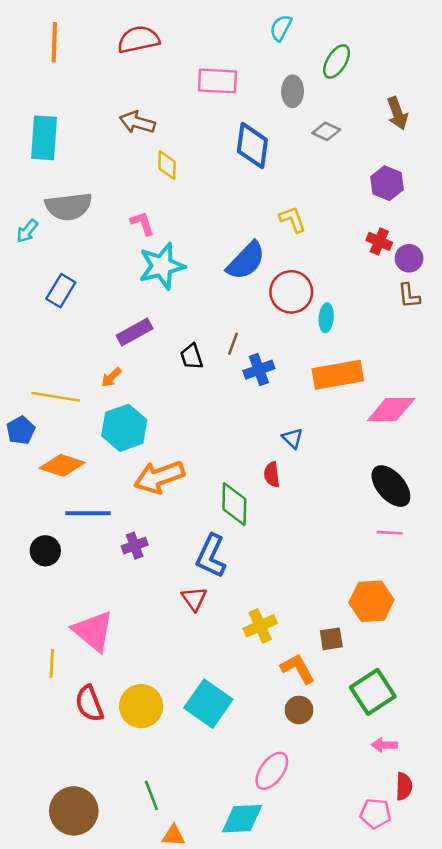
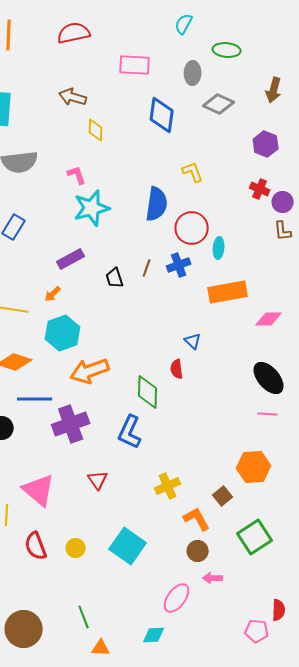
green ellipse: (337, 61) -> (227, 50), turned 64
brown arrow: (397, 113) -> (274, 90), turned 35
gray diamond: (326, 131) -> (219, 104), size x1.4
blue semicircle: (246, 261) -> (157, 204), turned -36
blue cross: (259, 370) -> (179, 265), moved
pink diamond: (391, 410) -> (269, 319), size x0.7
purple cross: (135, 546) -> (71, 424), size x1.8
red triangle: (194, 599) -> (98, 480), moved
brown square: (331, 639) -> (223, 496), turned -30
yellow circle: (141, 706) -> (76, 548), size x0.6
pink arrow: (384, 745) -> (213, 578), moved
cyan diamond: (242, 819) -> (154, 635), size x0.7

